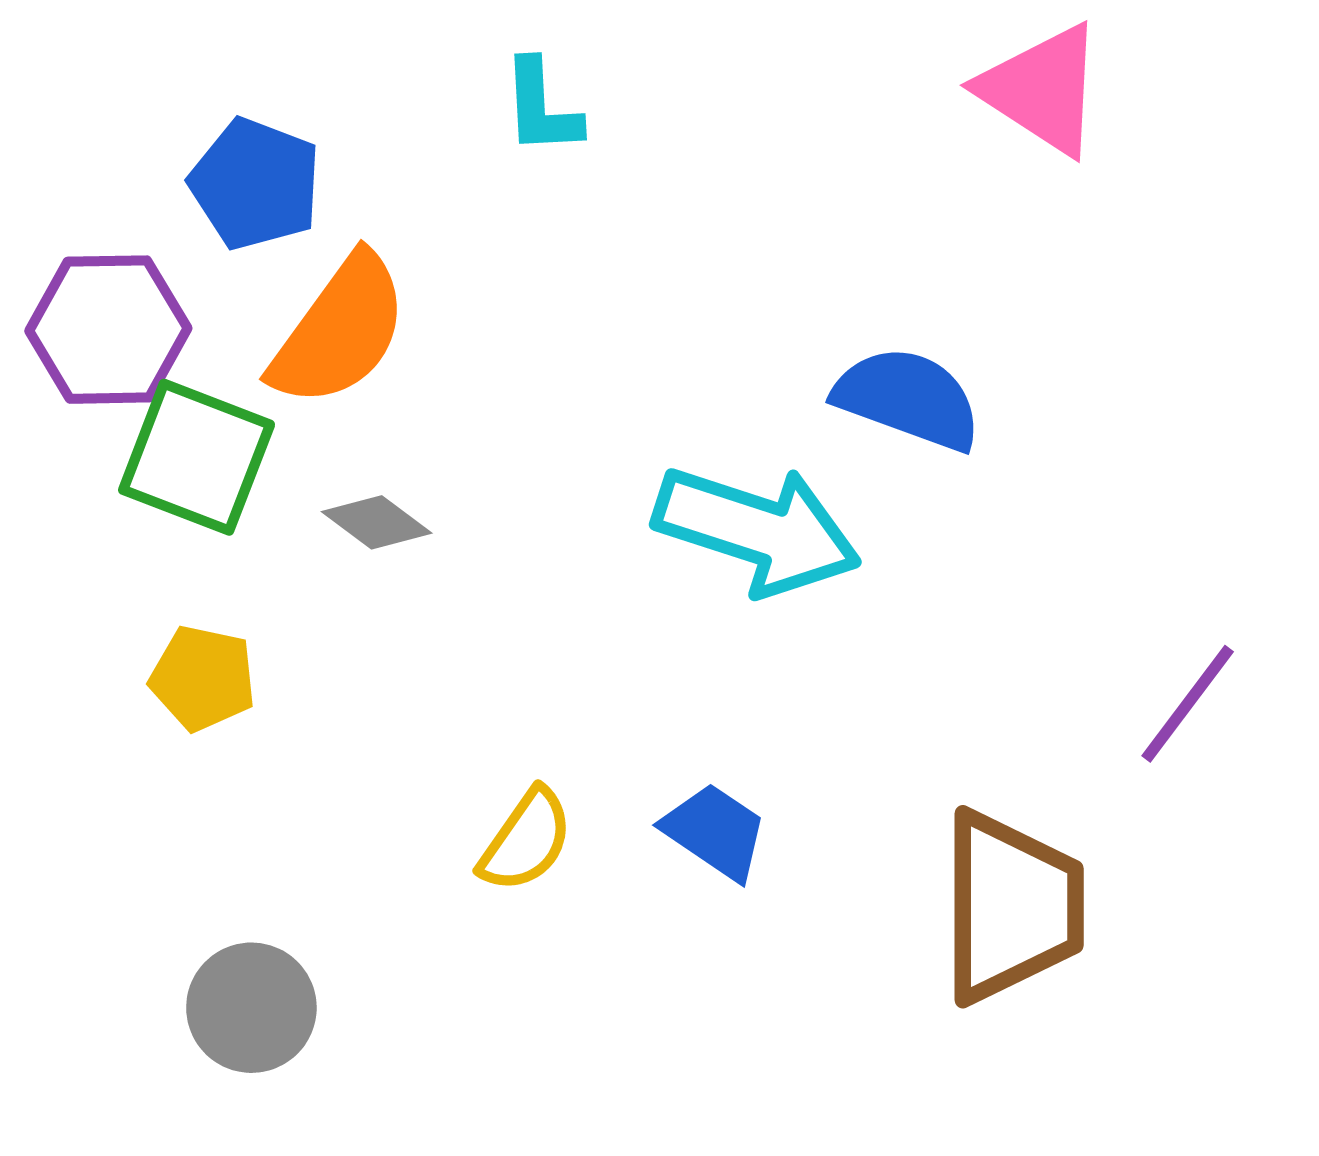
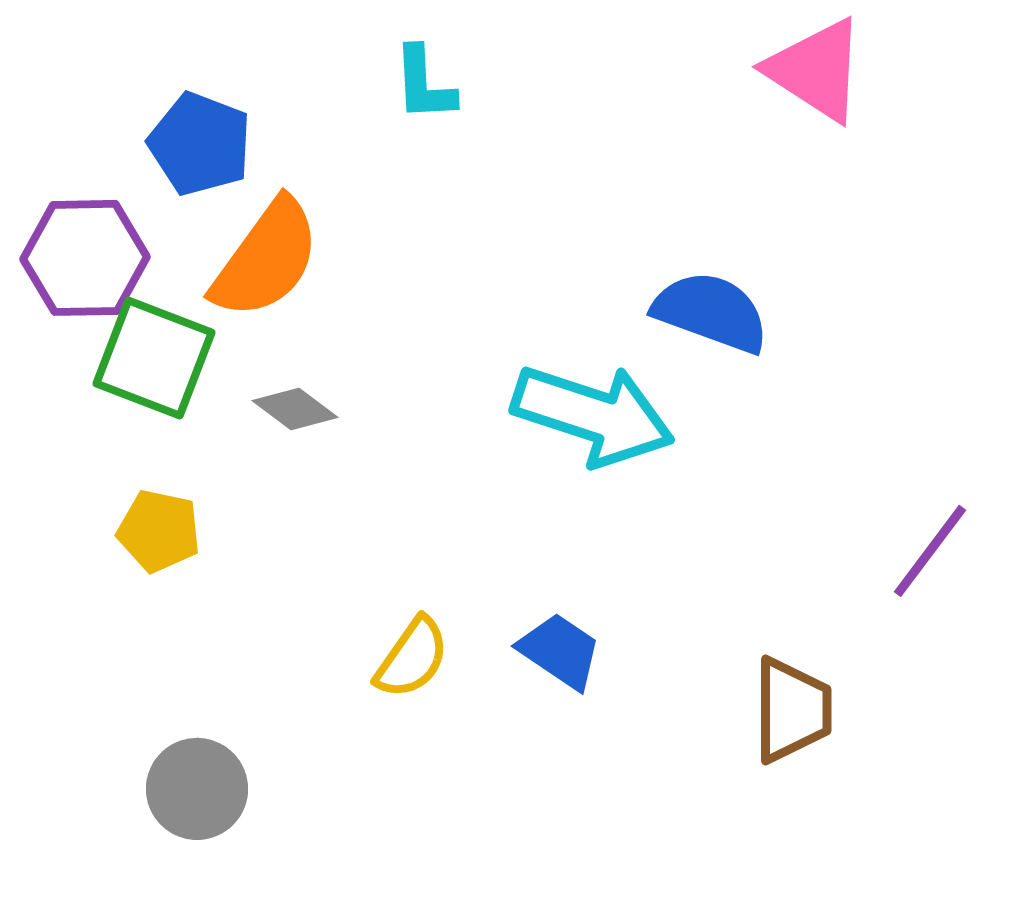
brown trapezoid: (1011, 907) -> (792, 710), size x0.7

